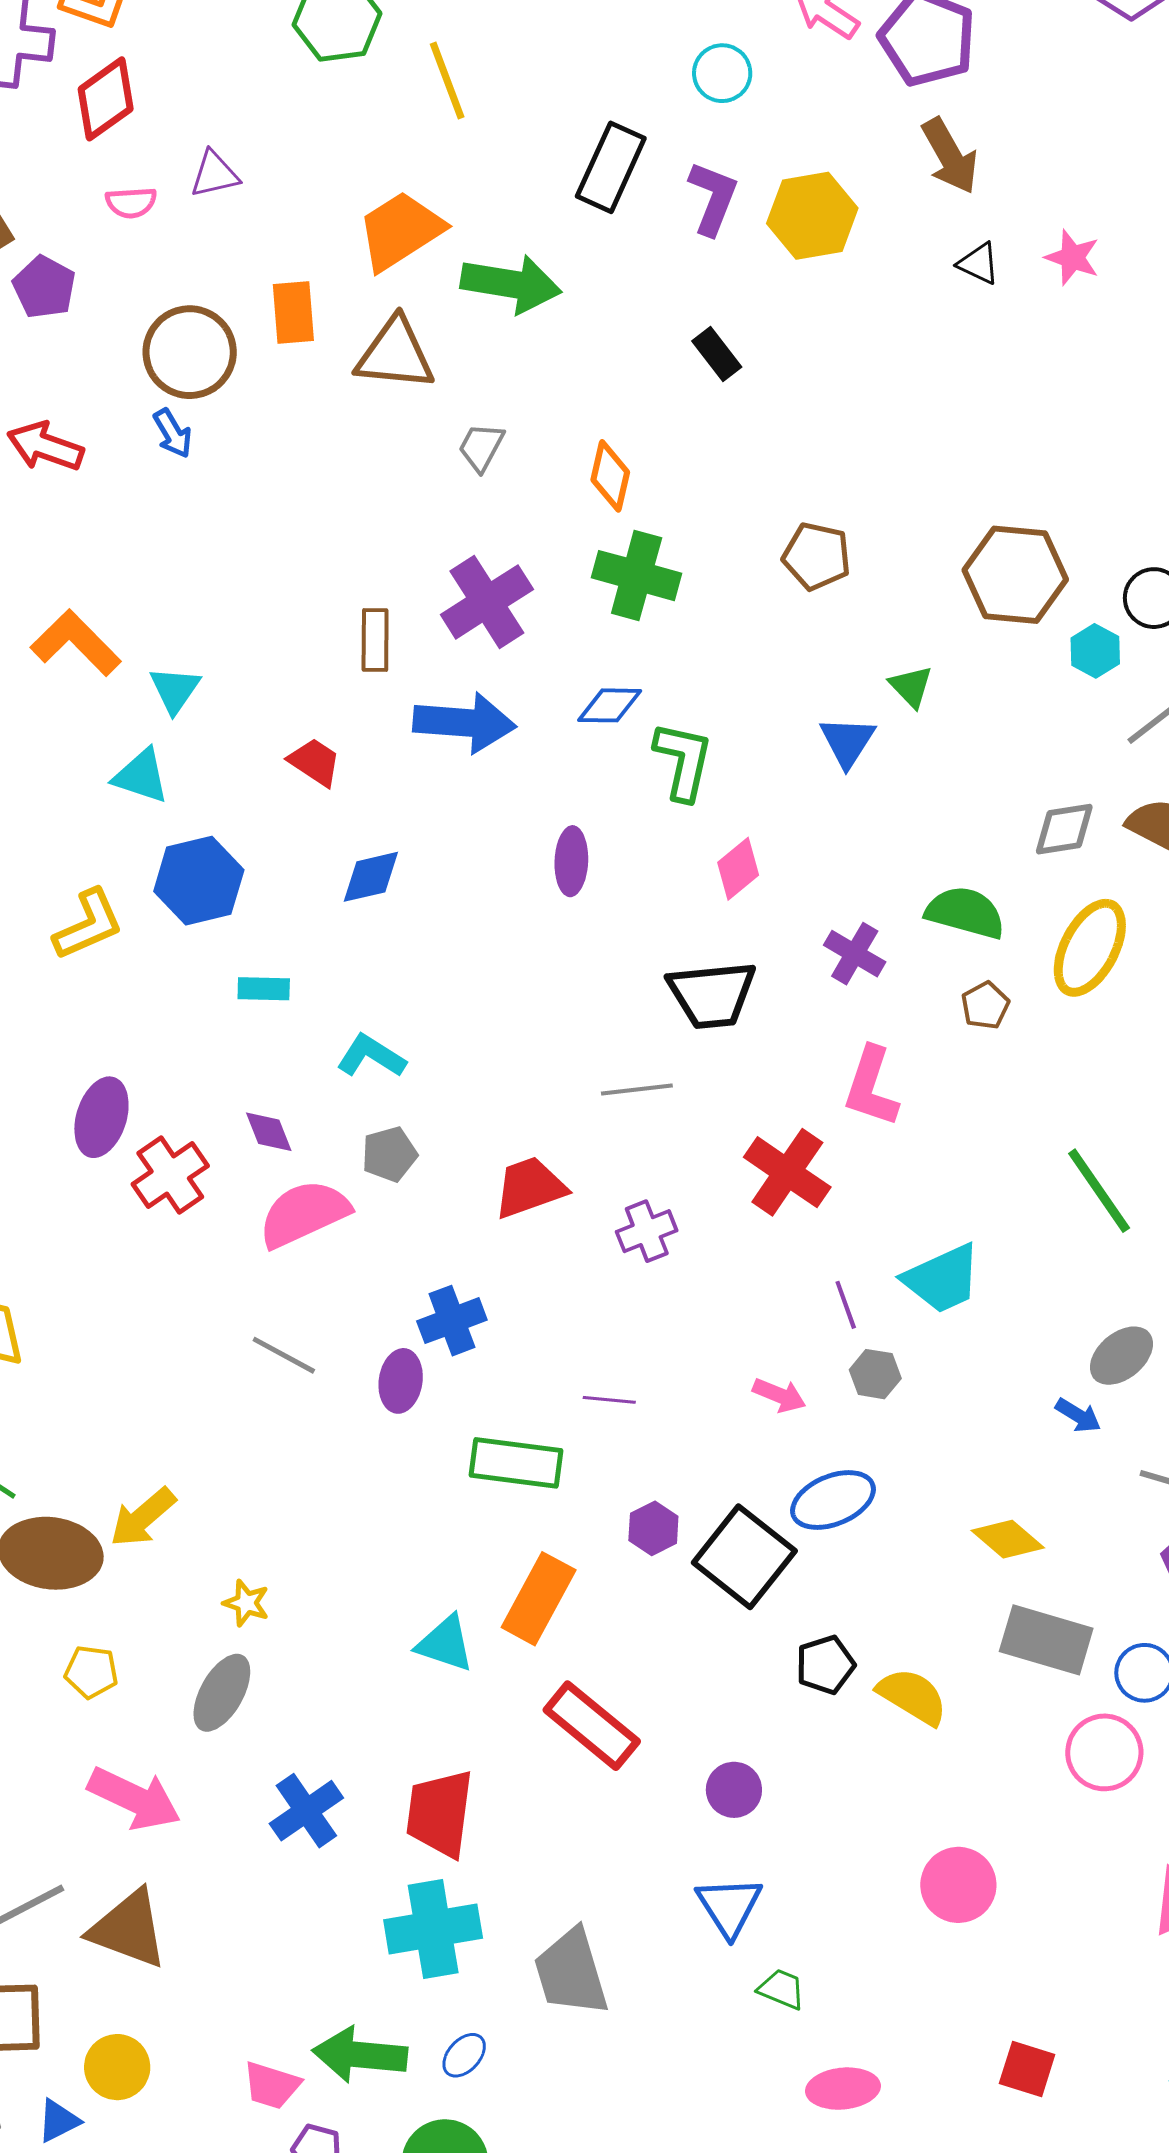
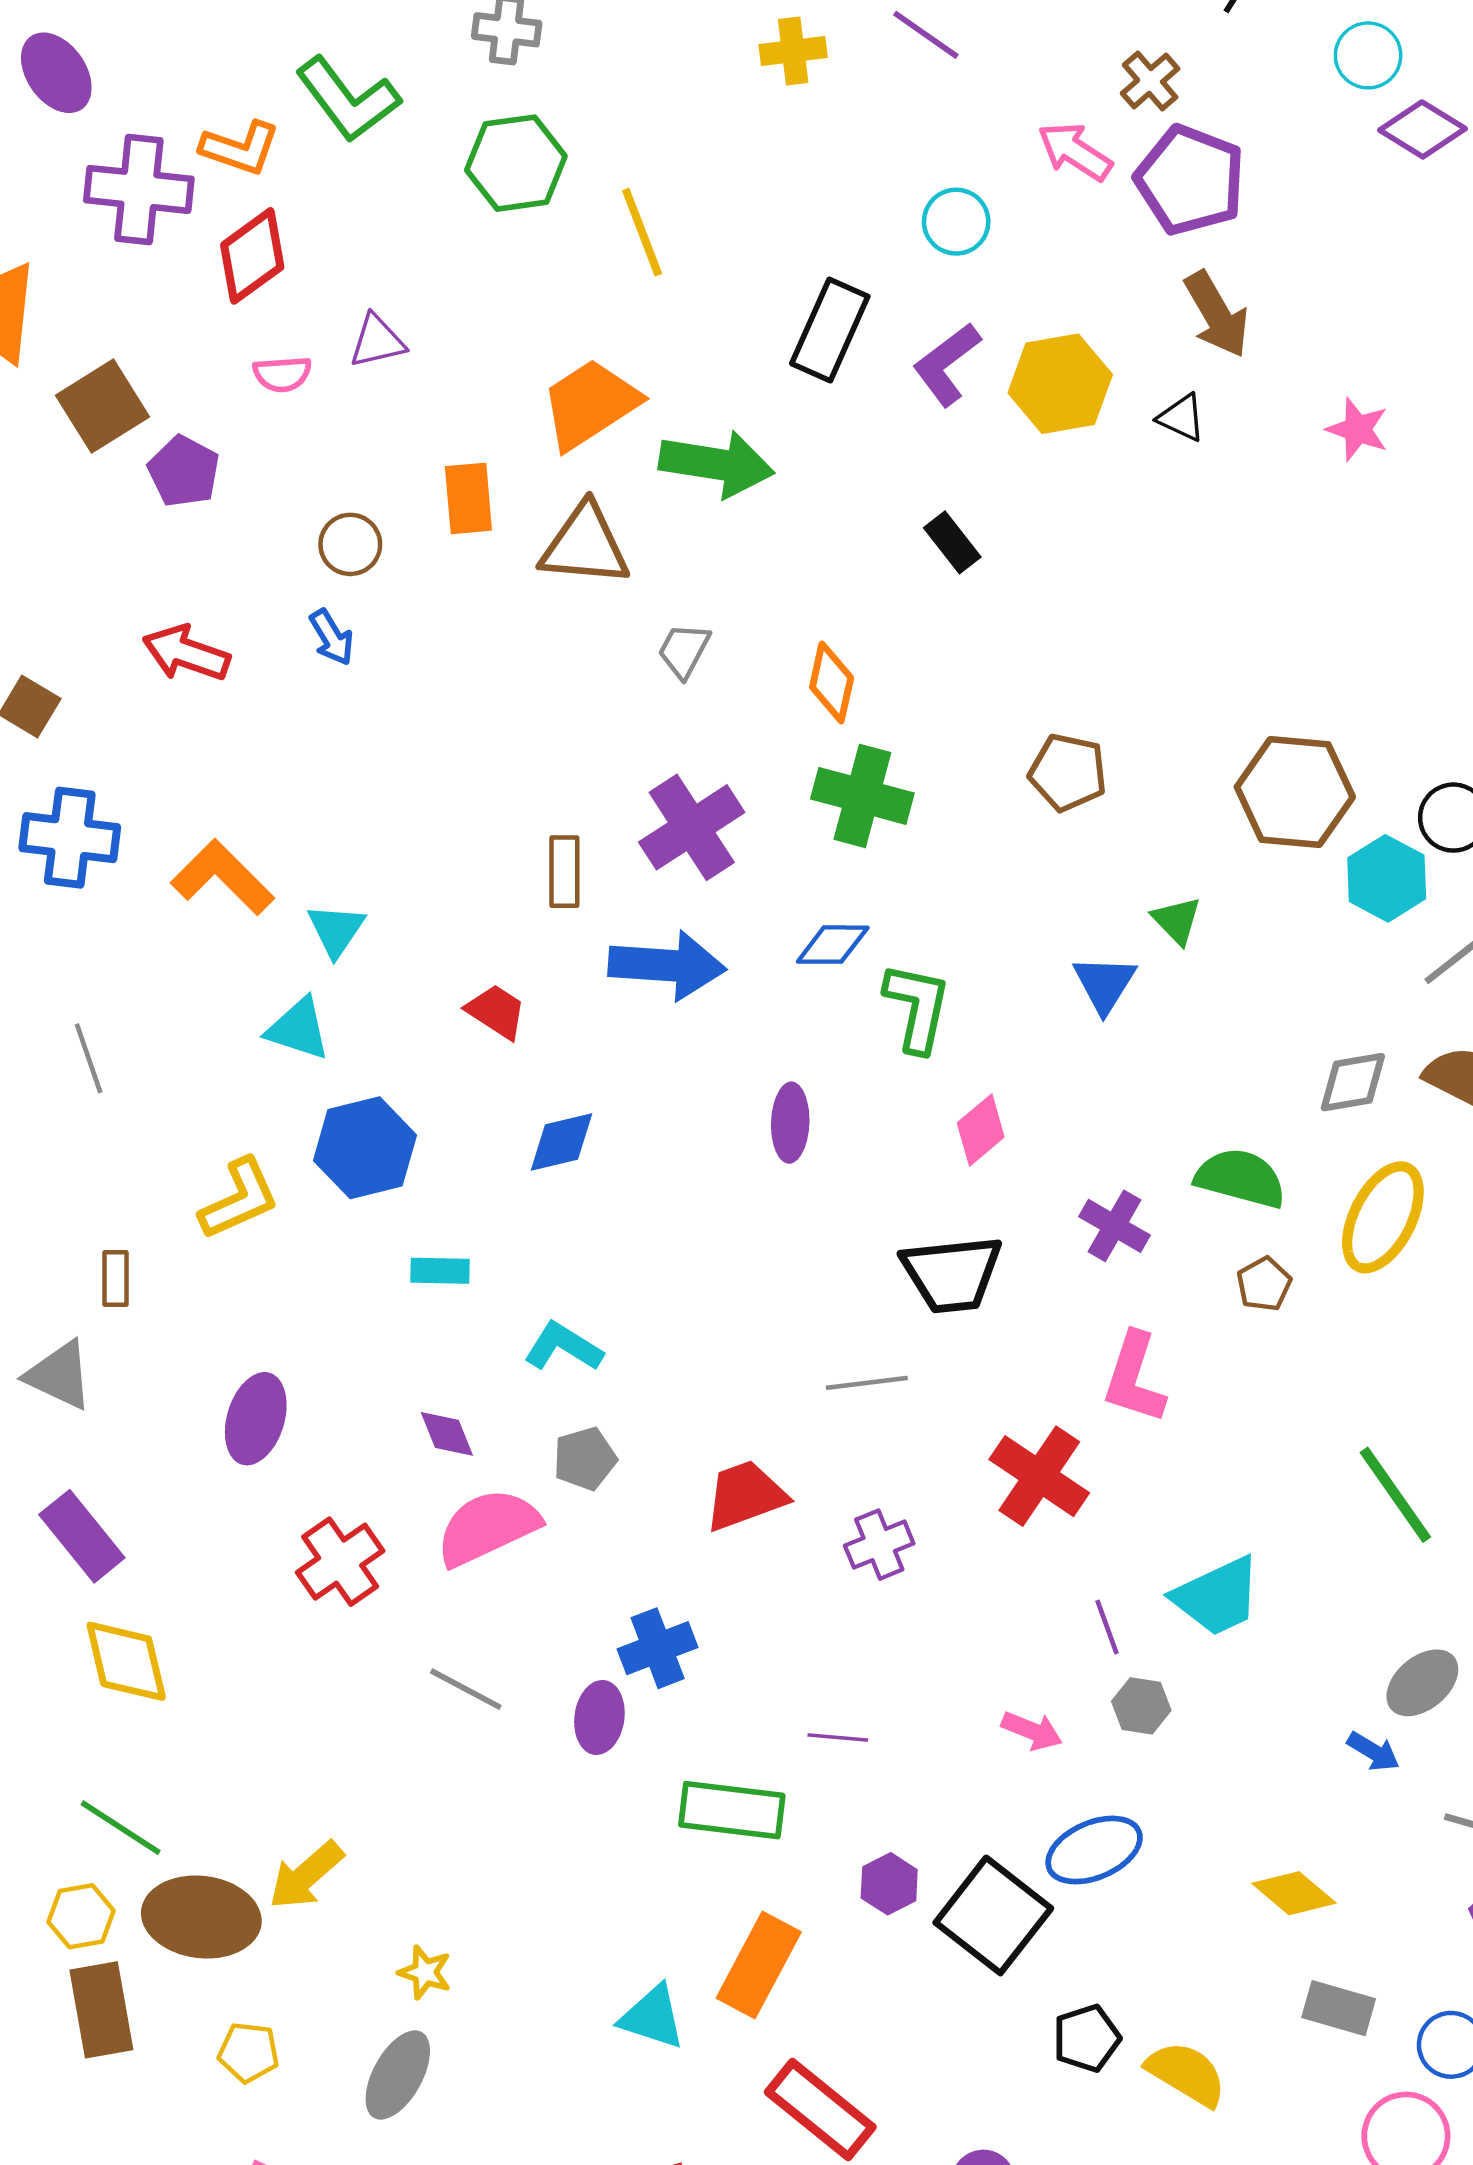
purple L-shape: (713, 198) -> (947, 364), turned -148
black triangle: (979, 263) -> (1182, 418), moved
brown circle: (190, 352) -> (350, 544), size x0.6
cyan hexagon: (1095, 651) -> (1387, 878), size x1.4
red cross: (170, 1175) -> (340, 1562), moved
gray rectangle: (1046, 1640) -> (1339, 2008), size x0.7

